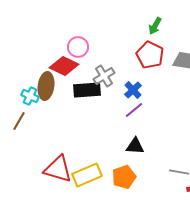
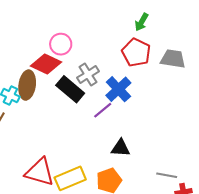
black rectangle: (87, 90) -> (70, 89), turned 44
blue cross: (133, 90) -> (118, 89), size x1.4
purple line: (134, 110) -> (103, 110), moved

